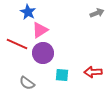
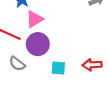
gray semicircle: (27, 83) -> (17, 64), moved

